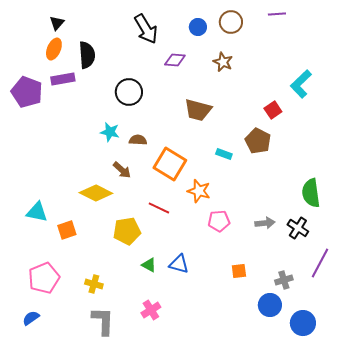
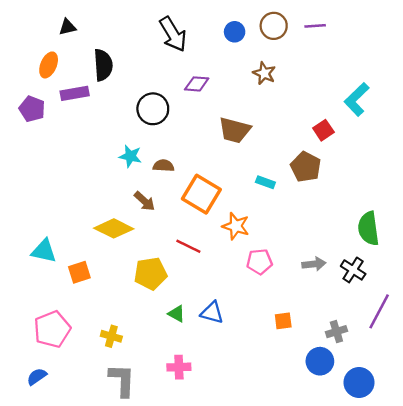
purple line: (277, 14) -> (315, 26), moved
black triangle: (57, 23) -> (68, 27), turned 35
orange ellipse: (54, 49) -> (49, 65), moved
purple diamond: (175, 60) -> (197, 84), moved
purple pentagon: (27, 92) -> (32, 109), size x0.7
pink cross: (151, 310) -> (179, 367), turned 30

